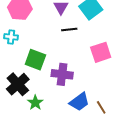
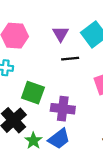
blue trapezoid: (79, 102) -> (59, 139), moved

